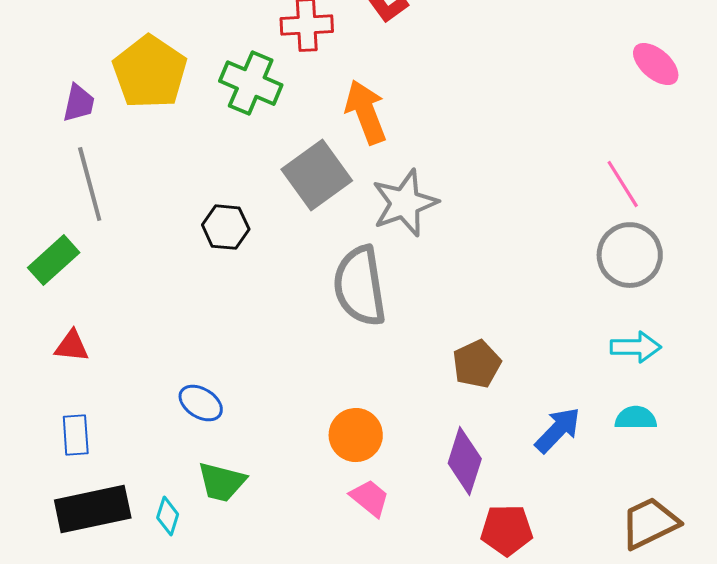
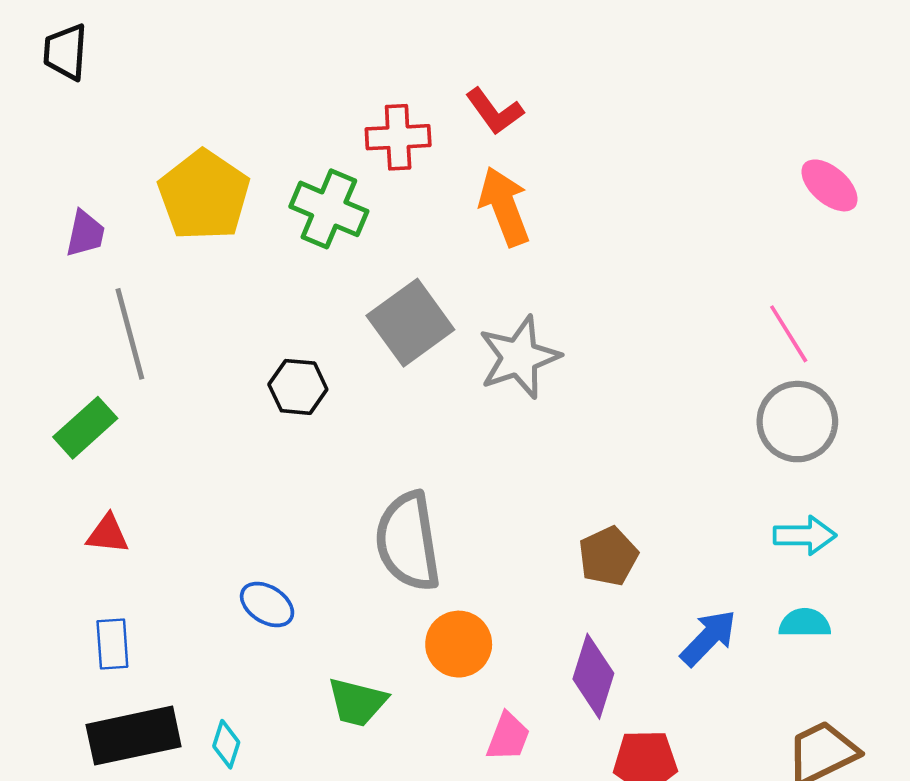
purple trapezoid: (79, 103) -> (85, 234), moved
orange arrow: (366, 112) -> (504, 206), moved
gray semicircle: (360, 286) -> (408, 541), moved
green trapezoid: (222, 482) -> (357, 702), moved
pink trapezoid: (370, 498) -> (508, 737), moved, turned 72

